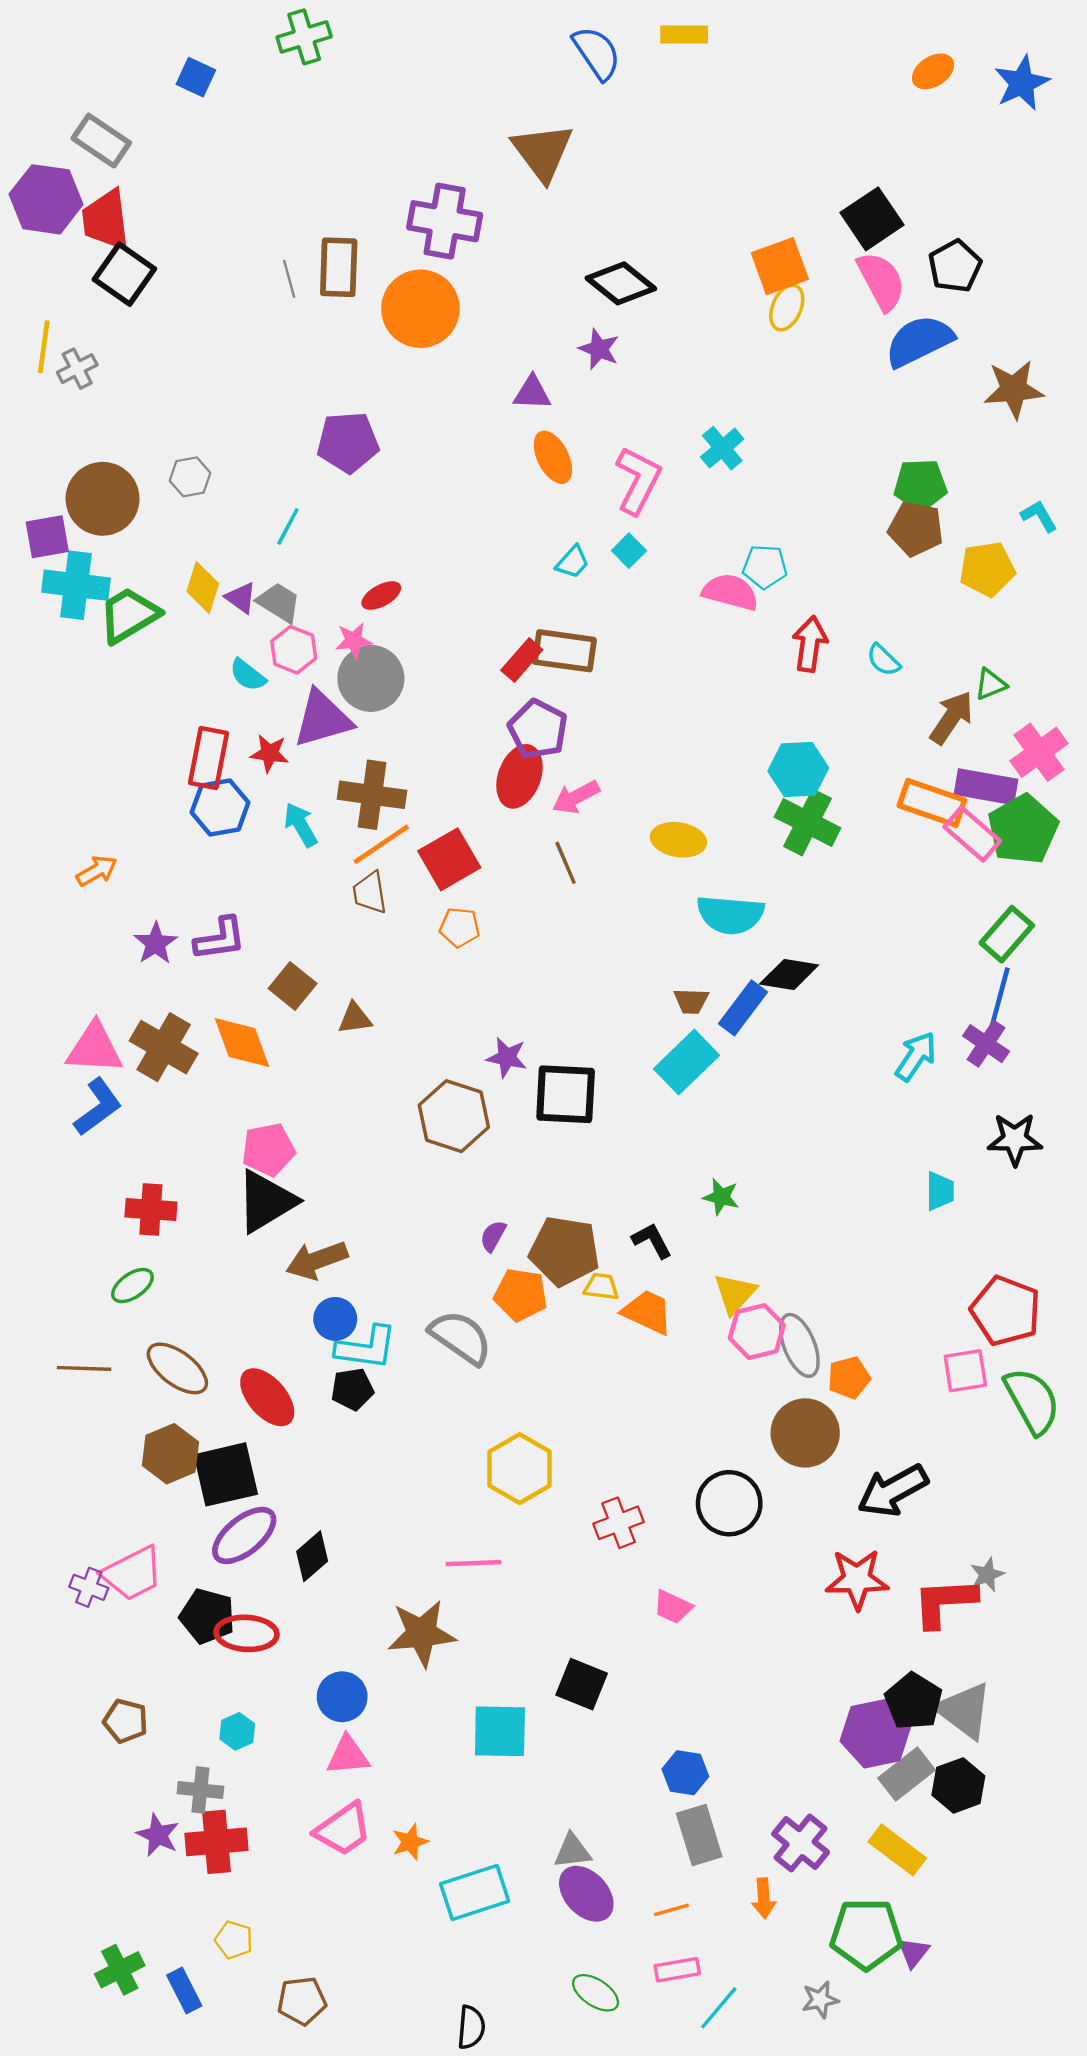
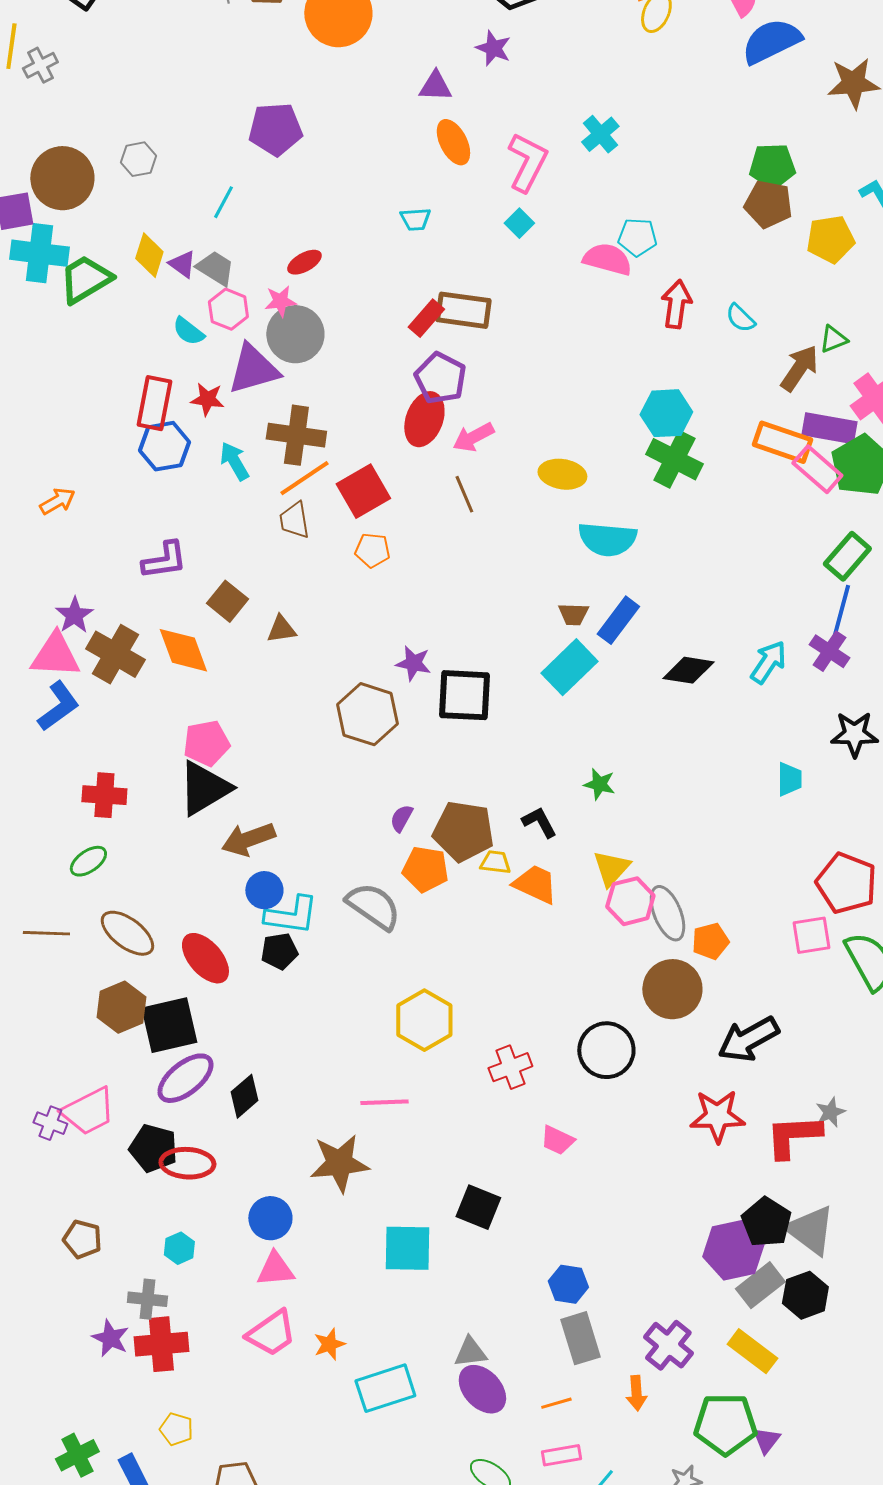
cyan trapezoid: (572, 562) -> (415, 219), moved, turned 44
purple star: (156, 943) -> (74, 615), moved
black diamond: (789, 975) -> (688, 670), moved

